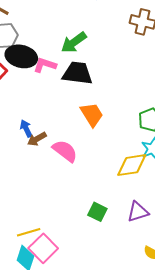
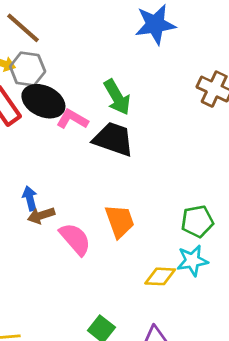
green arrow: (74, 42) -> (117, 97), turned -96
orange trapezoid: (92, 115) -> (120, 221), moved
yellow diamond: (132, 165) -> (160, 276), size x0.7

